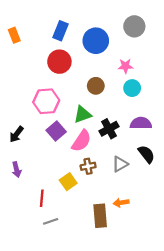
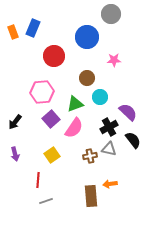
gray circle: (134, 26) -> (111, 14), moved
blue rectangle: (61, 31) -> (33, 28), moved
cyan circle: (132, 88) -> (100, 97), moved
purple semicircle: (141, 123) -> (128, 112), turned 42
black cross: (109, 129) -> (109, 127), moved
gray triangle: (120, 164) -> (109, 149), turned 42
brown cross: (88, 166) -> (90, 156), moved
yellow square: (68, 182) -> (52, 155), moved

